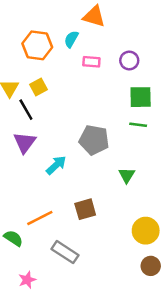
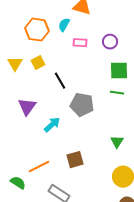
black line: (26, 110) -> (60, 81), moved
green triangle: (127, 175) -> (117, 142), moved

